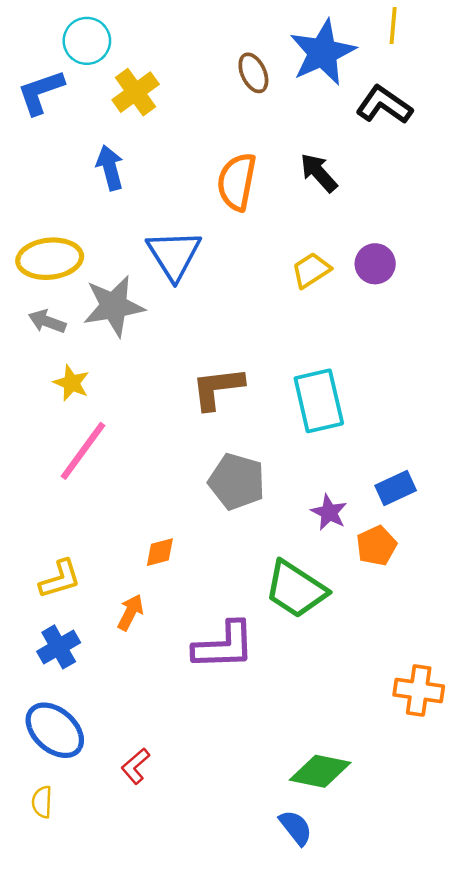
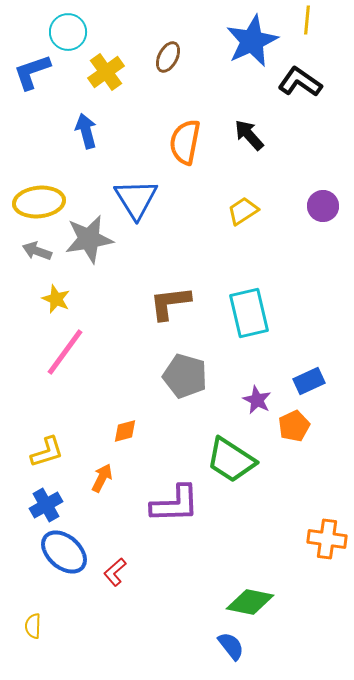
brown ellipse: (253, 73) -> (168, 57), moved, turned 52
purple circle: (375, 264) -> (323, 206), moved
blue ellipse: (55, 730) -> (64, 552), moved
red L-shape: (136, 766) -> (115, 572), moved

